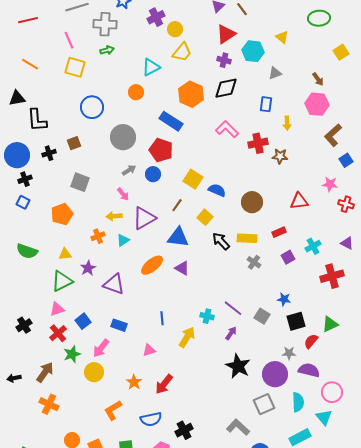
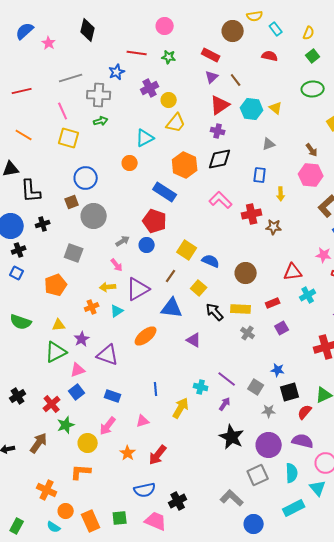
cyan hexagon: (253, 51) -> (252, 109), moved
gray circle: (123, 137) -> (94, 216), moved
brown square: (74, 143) -> (72, 202), moved
cyan cross: (313, 246) -> (308, 295), moved
purple triangle: (182, 268) -> (194, 340), moved
pink triangle: (57, 309) -> (78, 370), moved
pink arrow: (101, 348) -> (108, 426), moved
gray star: (289, 353) -> (269, 411), moved
orange cross: (49, 404) -> (47, 490), moved
orange L-shape: (113, 410) -> (81, 472), moved, turned 35

